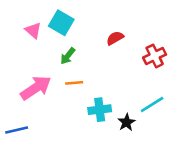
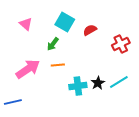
cyan square: (61, 23) -> (65, 22), moved
black star: (126, 122) -> (98, 83), moved

